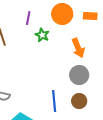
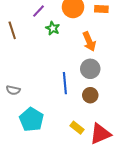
purple line: (28, 18) -> (39, 11), turned 32
blue line: (54, 101) -> (65, 83), moved

